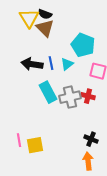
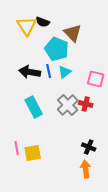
brown triangle: (45, 28) -> (73, 33), moved
cyan pentagon: (83, 45) -> (57, 49), moved
cyan rectangle: (48, 92) -> (34, 107), moved
gray cross: (70, 97) -> (68, 105), turned -30

